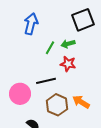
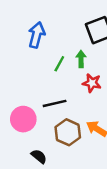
green arrow: (68, 44) -> (81, 59), turned 104
red star: (68, 64) -> (92, 83), moved

